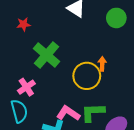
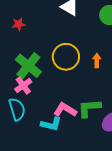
green cross: (47, 55) -> (28, 66), moved
yellow circle: (87, 76) -> (66, 57), moved

